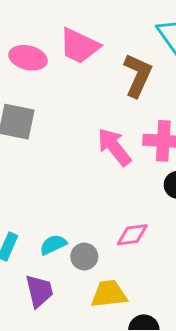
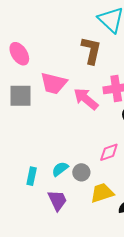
pink trapezoid: (79, 46) -> (54, 83), moved
pink ellipse: (28, 58) -> (19, 54), turned 55

